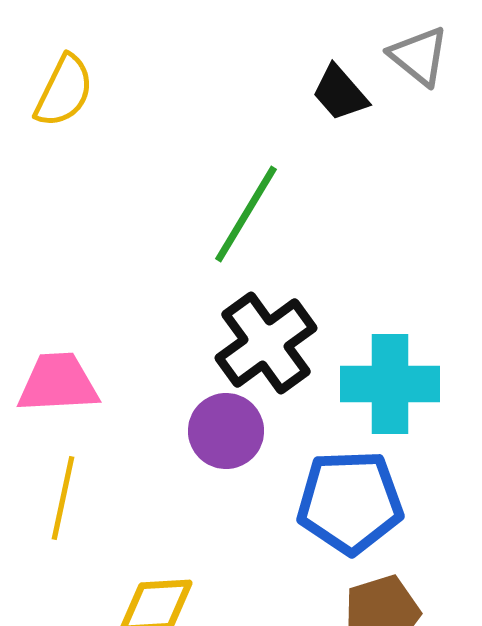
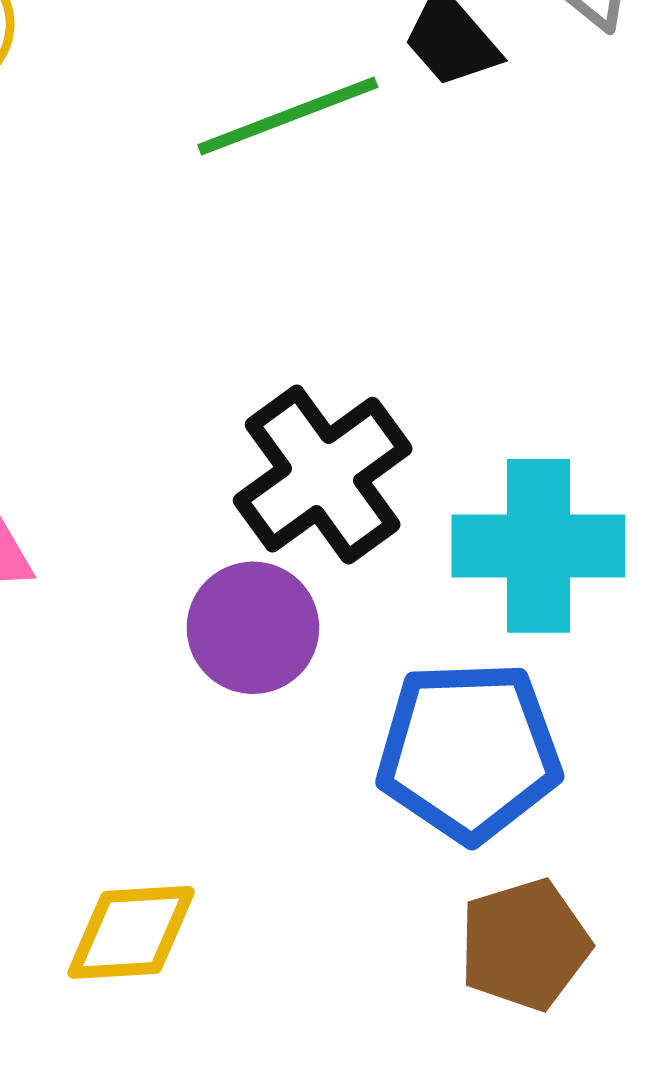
green line: (246, 214) -> (288, 116), moved, turned 38

